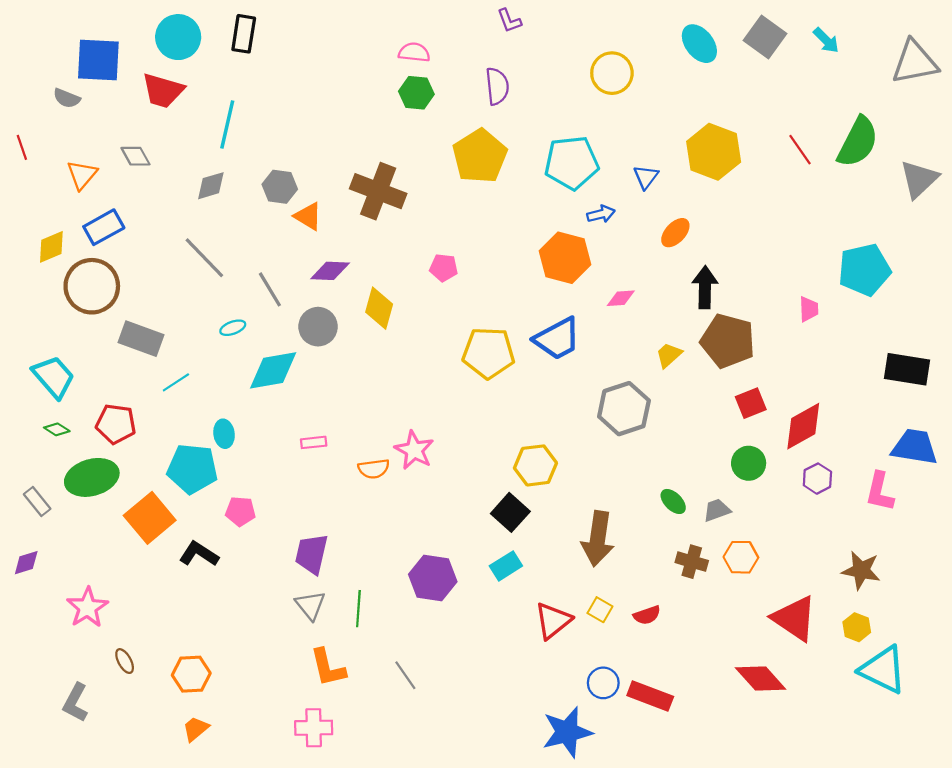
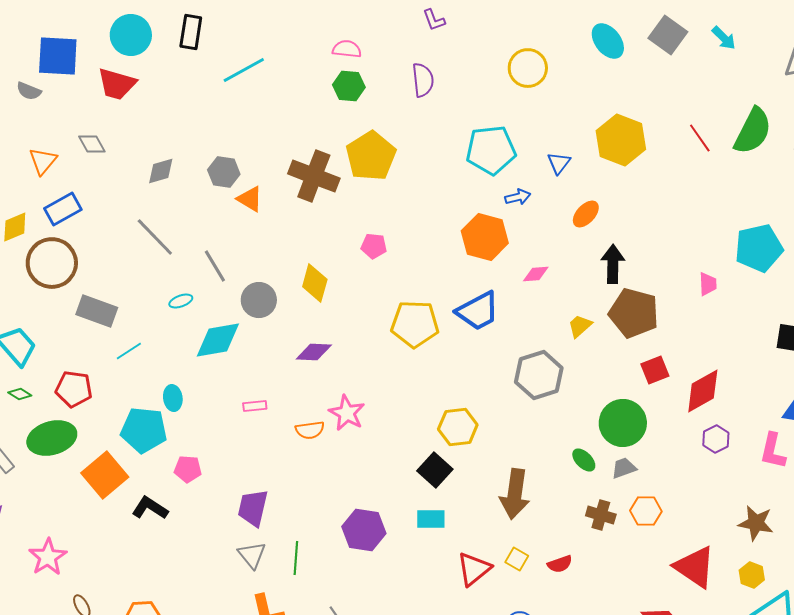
cyan line: (227, 124) -> (244, 70), moved, turned 48
yellow pentagon: (480, 156) -> (371, 156), moved
purple diamond: (330, 271) -> (314, 352), moved
green circle: (749, 463) -> (623, 423), moved, size x1.5
cyan rectangle: (506, 566) -> (431, 519), turned 32

